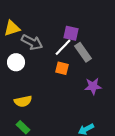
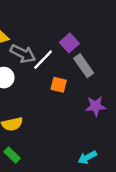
purple square: (71, 33) -> (69, 43), turned 35
white line: (63, 47) -> (43, 60), moved

